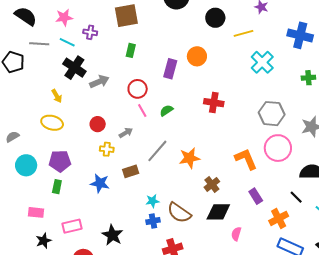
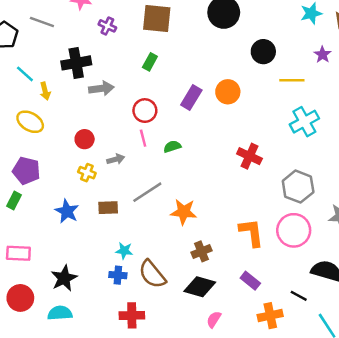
cyan line: (67, 42) -> (25, 74), moved
black cross: (74, 68) -> (76, 63), turned 30
red cross: (214, 103) -> (249, 156), moved
purple rectangle: (256, 196) -> (250, 281), turned -35
black line: (296, 197) -> (299, 296), turned -32

